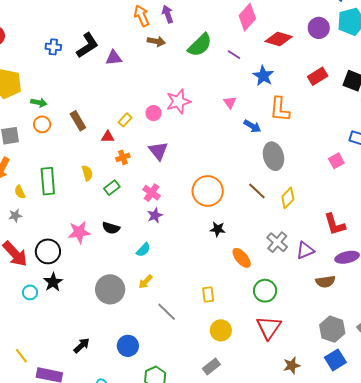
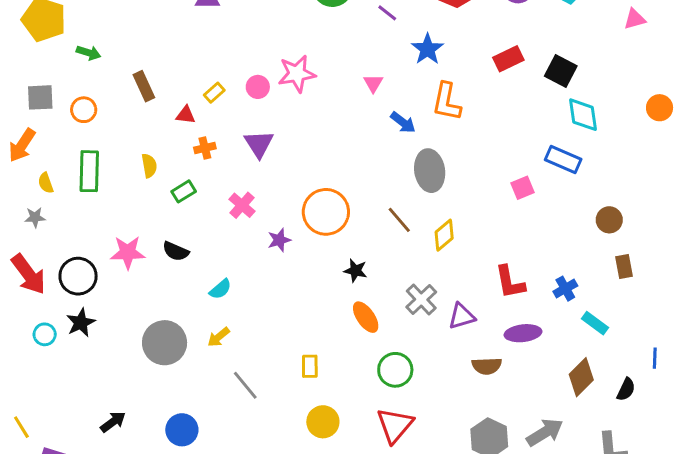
orange circle: (42, 124) -> (84, 110), moved
purple star: (155, 215) -> (279, 240), moved
black star: (218, 229) -> (355, 271), moved

